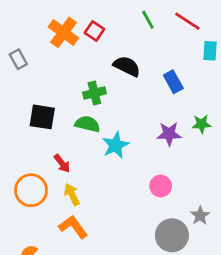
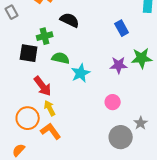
black semicircle: (127, 66) -> (70, 20), moved
green cross: (94, 93) -> (45, 36), moved
green star: (201, 124) -> (142, 58), size x1.5
red arrow: (62, 163) -> (43, 86), size x1.5
orange circle: (31, 190) -> (28, 118), moved

